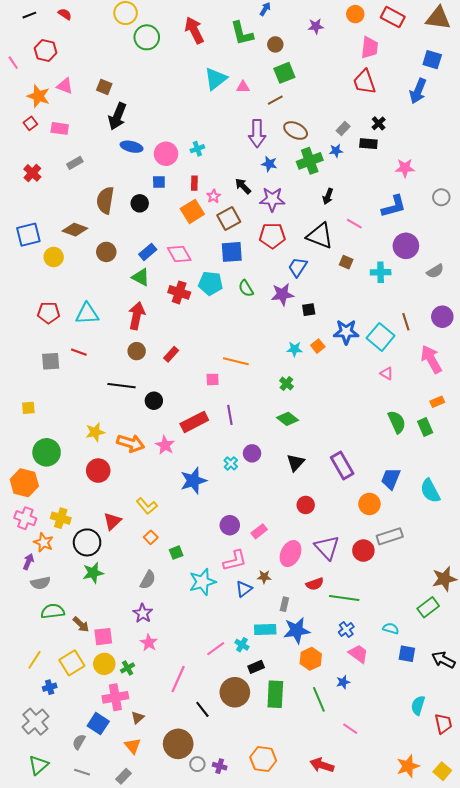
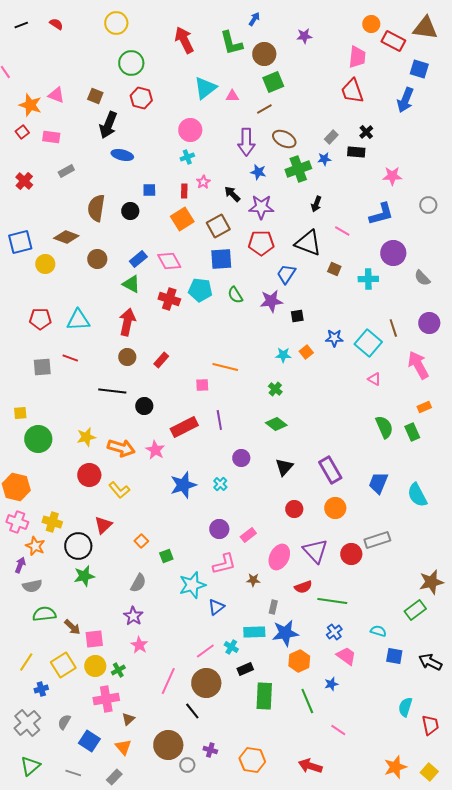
orange circle: (355, 14) -> (371, 24), moved
red rectangle: (393, 17) -> (393, 41), moved
green circle: (147, 37) -> (131, 63), moved
brown circle: (275, 44) -> (264, 54), size x1.5
red hexagon: (46, 50) -> (141, 98), moved
pink circle: (166, 154) -> (190, 130), moved
pink star: (214, 196) -> (203, 182), moved
gray semicircle: (435, 271) -> (422, 278), turned 78
blue star: (346, 332) -> (334, 338), size x0.7
green circle: (47, 452) -> (38, 439), moved
cyan cross: (231, 463) -> (220, 484), moved
orange circle: (369, 504) -> (335, 508), moved
yellow L-shape: (147, 506) -> (119, 490), moved
blue triangle: (244, 589) -> (216, 607), moved
brown circle: (235, 692) -> (206, 683), moved
blue square: (98, 724) -> (89, 741), moved
gray semicircle: (79, 742) -> (64, 722), moved
purple cross: (220, 766) -> (210, 750), moved

